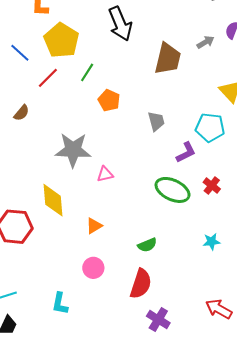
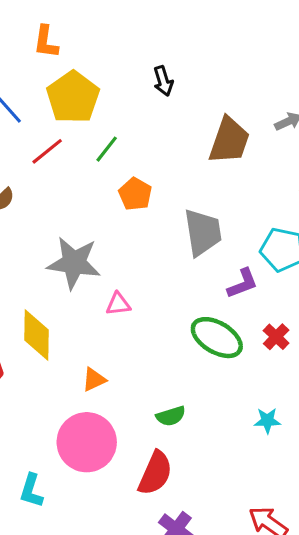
black arrow: (120, 24) -> (163, 81), size x0.6
gray trapezoid: (156, 121) -> (203, 232), size x1.6
pink circle: (93, 268) -> (87, 442), size x1.8

